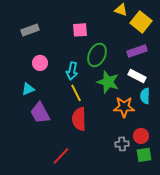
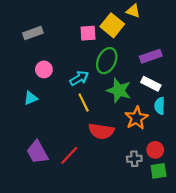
yellow square: (141, 22) -> (112, 25), moved
cyan arrow: (72, 71) -> (79, 78), turned -132
orange star: (124, 107) -> (136, 118), turned -30
purple trapezoid: (40, 113) -> (37, 152), moved
red semicircle: (79, 119) -> (101, 131), moved, turned -80
red line: (61, 156) -> (69, 155), moved

